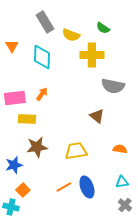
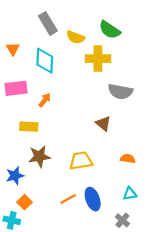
green semicircle: (103, 28) -> (110, 30), size x1.5
pink rectangle: (15, 98) -> (16, 88), moved
gray cross: (125, 205) -> (122, 220), moved

